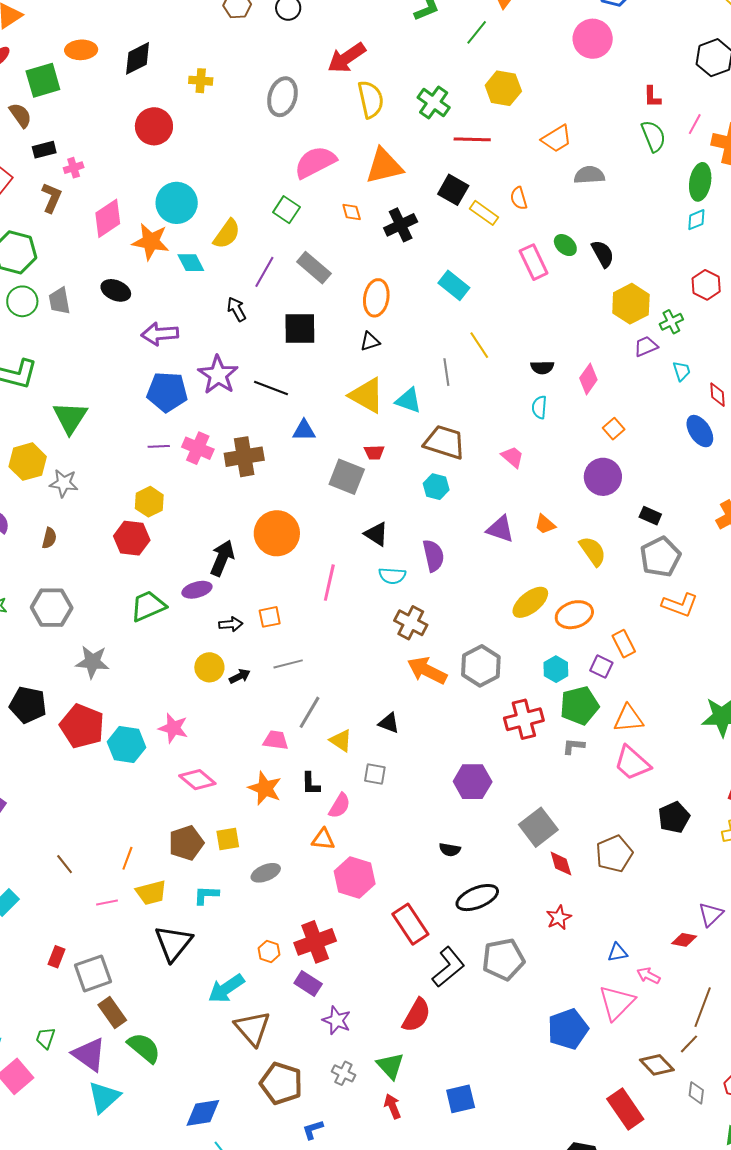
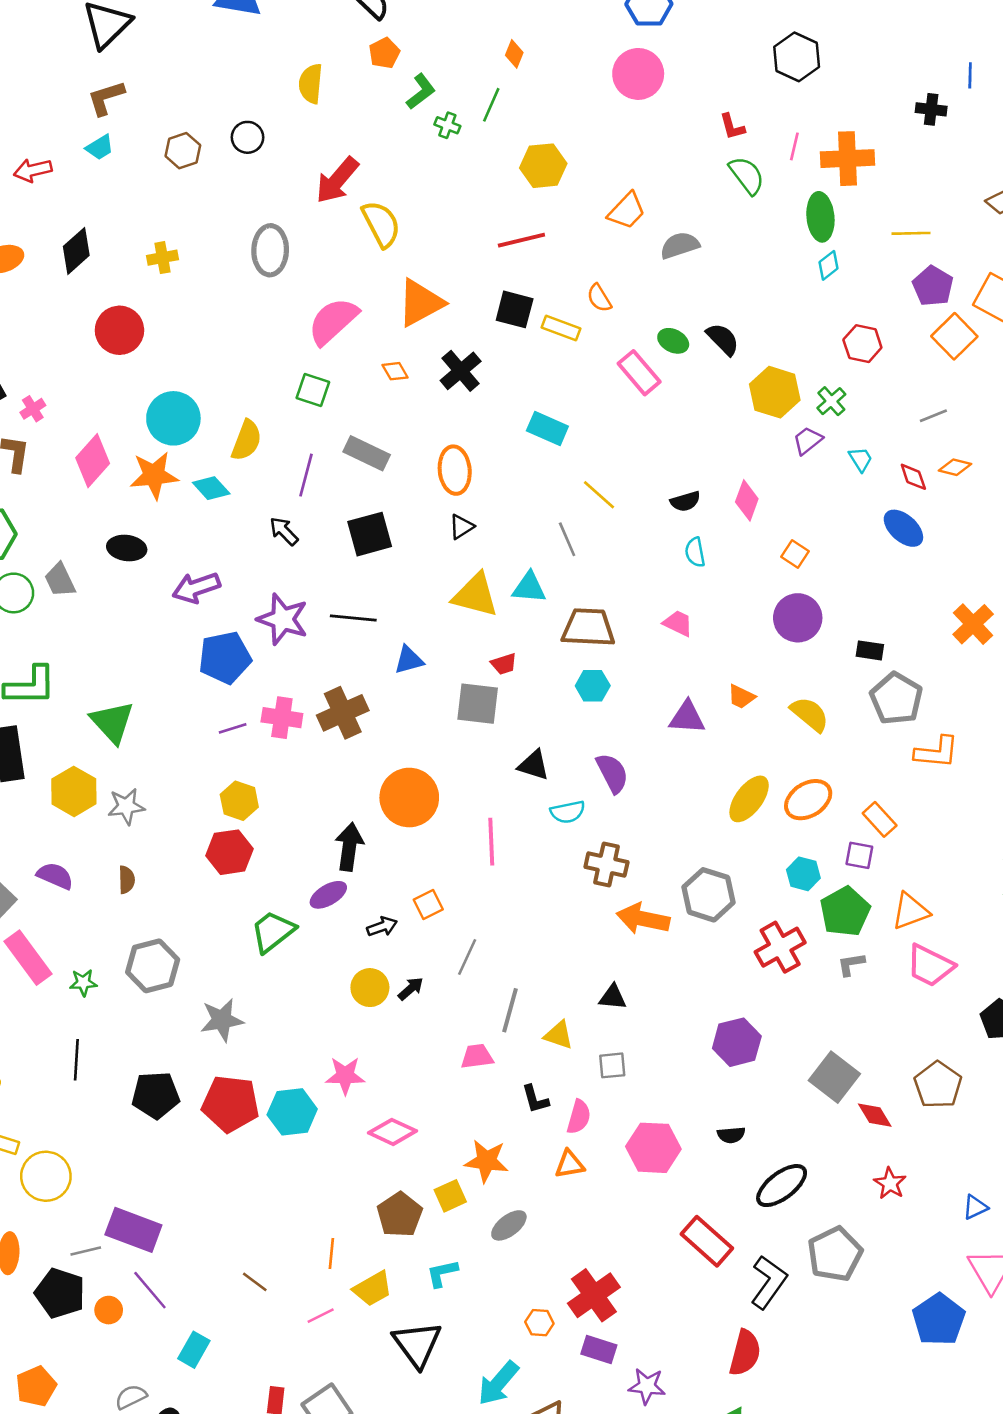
green cross: (434, 103) -> (447, 125), moved, size x0.6
gray line: (288, 664) -> (467, 957), turned -36
orange star: (265, 788) -> (486, 1161), moved
pink hexagon: (355, 877) -> (653, 1148), moved

